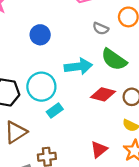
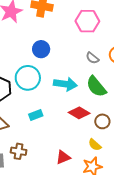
cyan circle: (41, 87) -> (28, 78), moved

